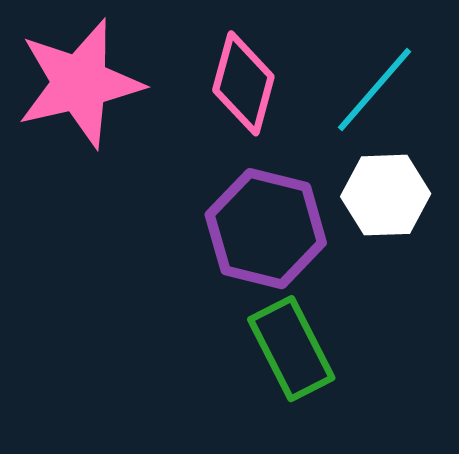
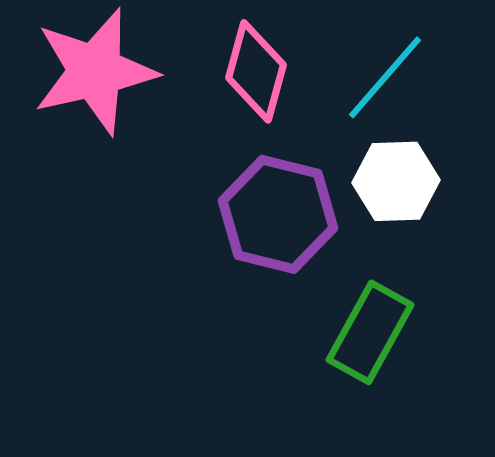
green rectangle: (291, 349) -> (370, 332), moved, turned 56

